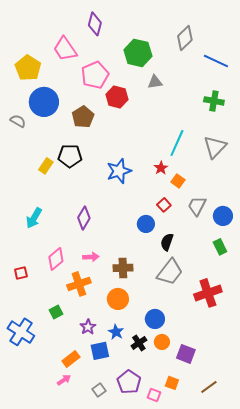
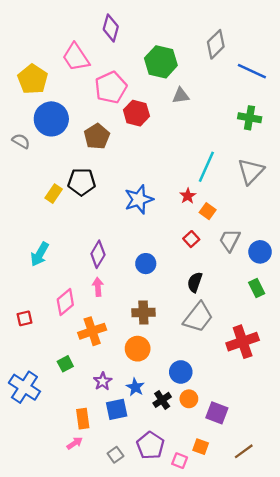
blue circle: (146, 224) -> (146, 264), moved
pink arrow: (91, 257) -> (98, 287), moved, turned -91
orange rectangle: (71, 359) -> (83, 419), turned -60

